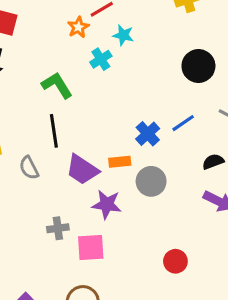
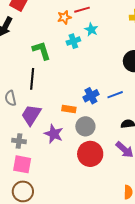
purple trapezoid: (82, 170) -> (31, 115), moved, turned 75
pink square: (91, 248) -> (22, 164), moved
red circle: (175, 261) -> (90, 154), moved, size x1.6

